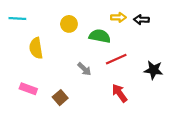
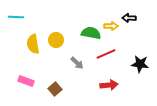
yellow arrow: (118, 17) -> (111, 26), moved
yellow circle: (69, 24) -> (56, 40), moved
red arrow: (119, 93) -> (109, 85), turned 120

